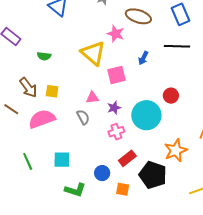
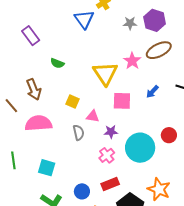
brown ellipse: (138, 16) -> (159, 50), turned -60
yellow square: (52, 91) -> (72, 101), moved
pink cross: (116, 132) -> (107, 155), turned -35
orange star: (176, 150) -> (159, 189), turned 30

